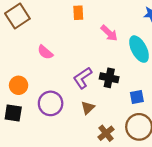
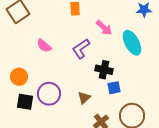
purple L-shape: (83, 78) -> (81, 49), moved
blue square: (137, 97) -> (114, 88), moved
black square: (13, 113) -> (25, 102), moved

